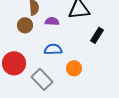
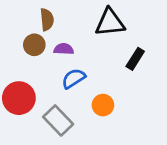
purple semicircle: (52, 21) -> (64, 49), moved
blue semicircle: (53, 49) -> (74, 78), turned -30

